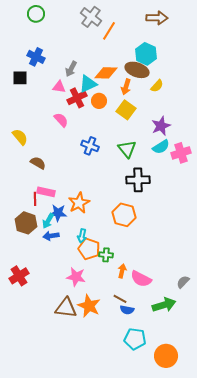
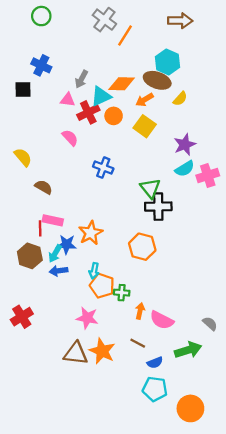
orange arrow: (126, 87) -> (145, 100), turned 42
green triangle: (127, 149) -> (150, 188), moved
gray semicircle: (183, 282) -> (210, 324), turned 88
blue semicircle: (127, 310) -> (155, 363), moved, turned -32

